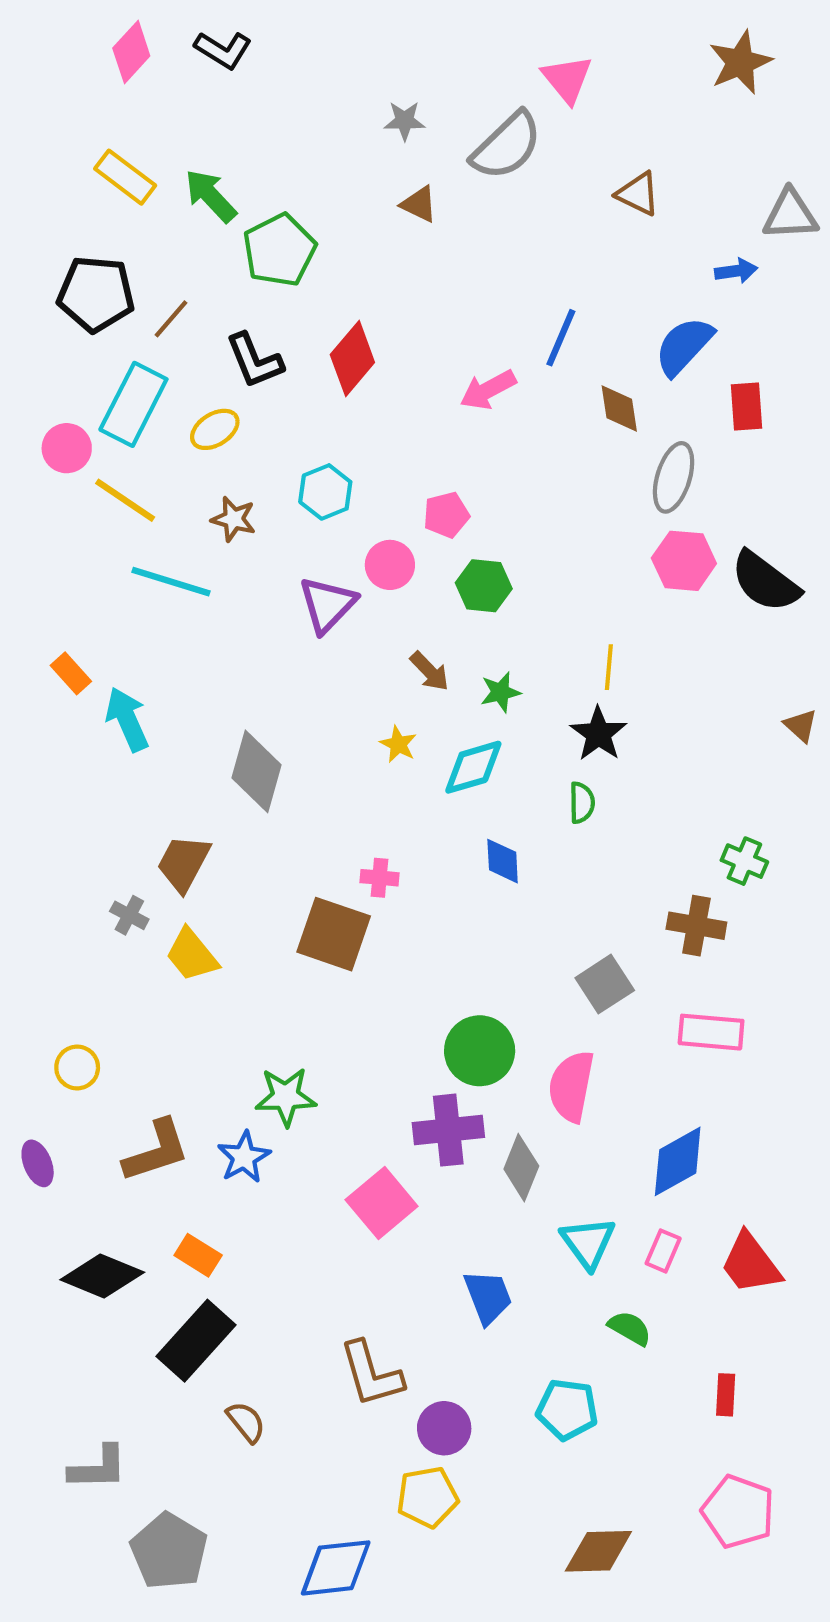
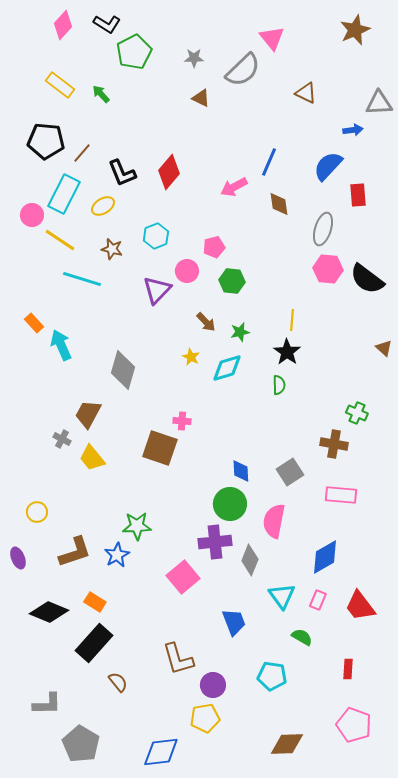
green arrow: (211, 196) -> (101, 94), size x0.7
green pentagon: (279, 250) -> (134, 52), moved
brown diamond: (619, 409) -> (279, 204), moved
blue diamond: (503, 861) -> (241, 471), moved

